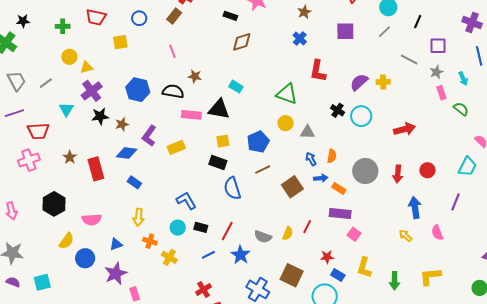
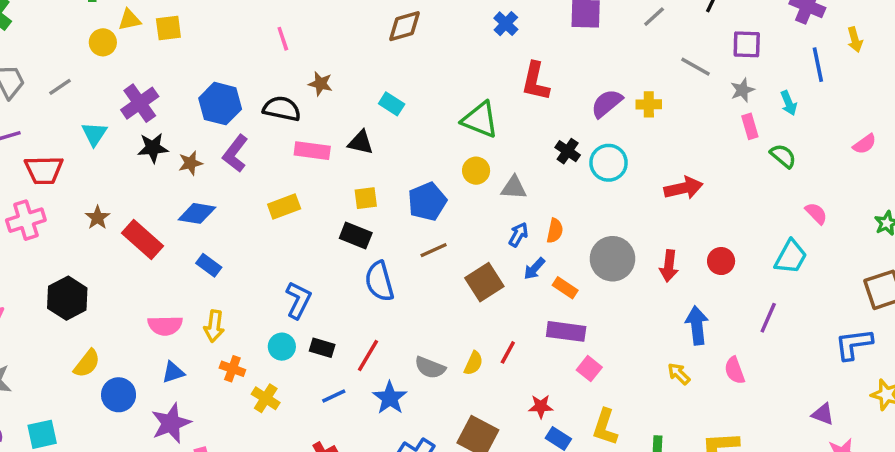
yellow square: (120, 42) -> (168, 28), moved
yellow triangle: (87, 67) -> (129, 20), moved
black triangle: (219, 109) -> (361, 142), size x0.7
purple L-shape: (149, 136) -> (235, 153), moved
blue arrow: (311, 159) -> (518, 235), turned 56
red rectangle: (96, 169) -> (143, 239), turned -35
blue arrow: (321, 178) -> (534, 269), turned 136
blue L-shape: (186, 201) -> (298, 300), turned 55
pink semicircle: (92, 219) -> (165, 326), moved

